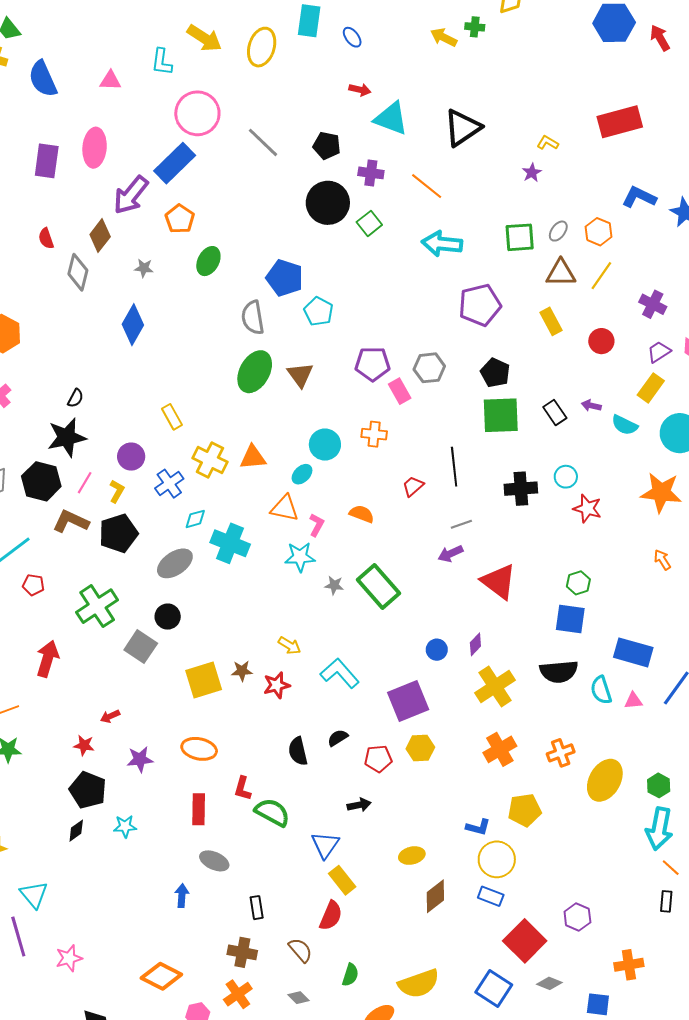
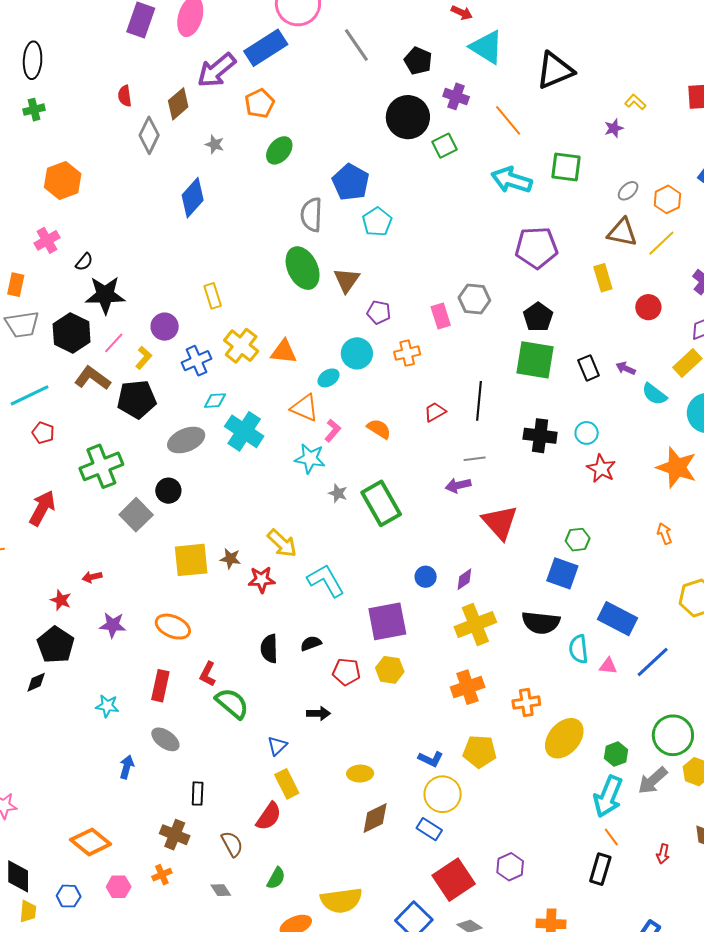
green square: (520, 237) -> (566, 167), moved
purple pentagon: (373, 364) -> (379, 312), moved, size x0.7
green ellipse: (255, 372) -> (303, 268), turned -66
black semicircle: (75, 398) -> (84, 262), moved
orange cross: (374, 434) -> (407, 353), turned -30
yellow arrow: (289, 646) -> (282, 543), size x1.4
cyan star: (125, 826) -> (107, 706), moved
blue triangle: (325, 845) -> (277, 746), size x0.7
black rectangle: (666, 901) -> (600, 869), size x1.4
orange cross: (238, 994) -> (162, 875), size x0.7

